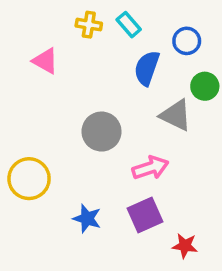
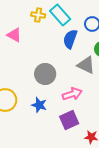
cyan rectangle: (129, 25) -> (60, 15), size x1.5
blue star: (87, 219) -> (39, 105), moved

